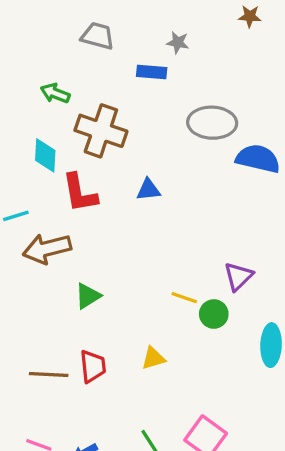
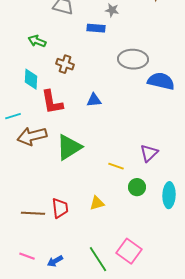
brown cross: (101, 131) -> (65, 64), size x0.6
green triangle: (88, 296) -> (69, 147), moved, size x1.6
green circle: (214, 314) -> (137, 187), moved

